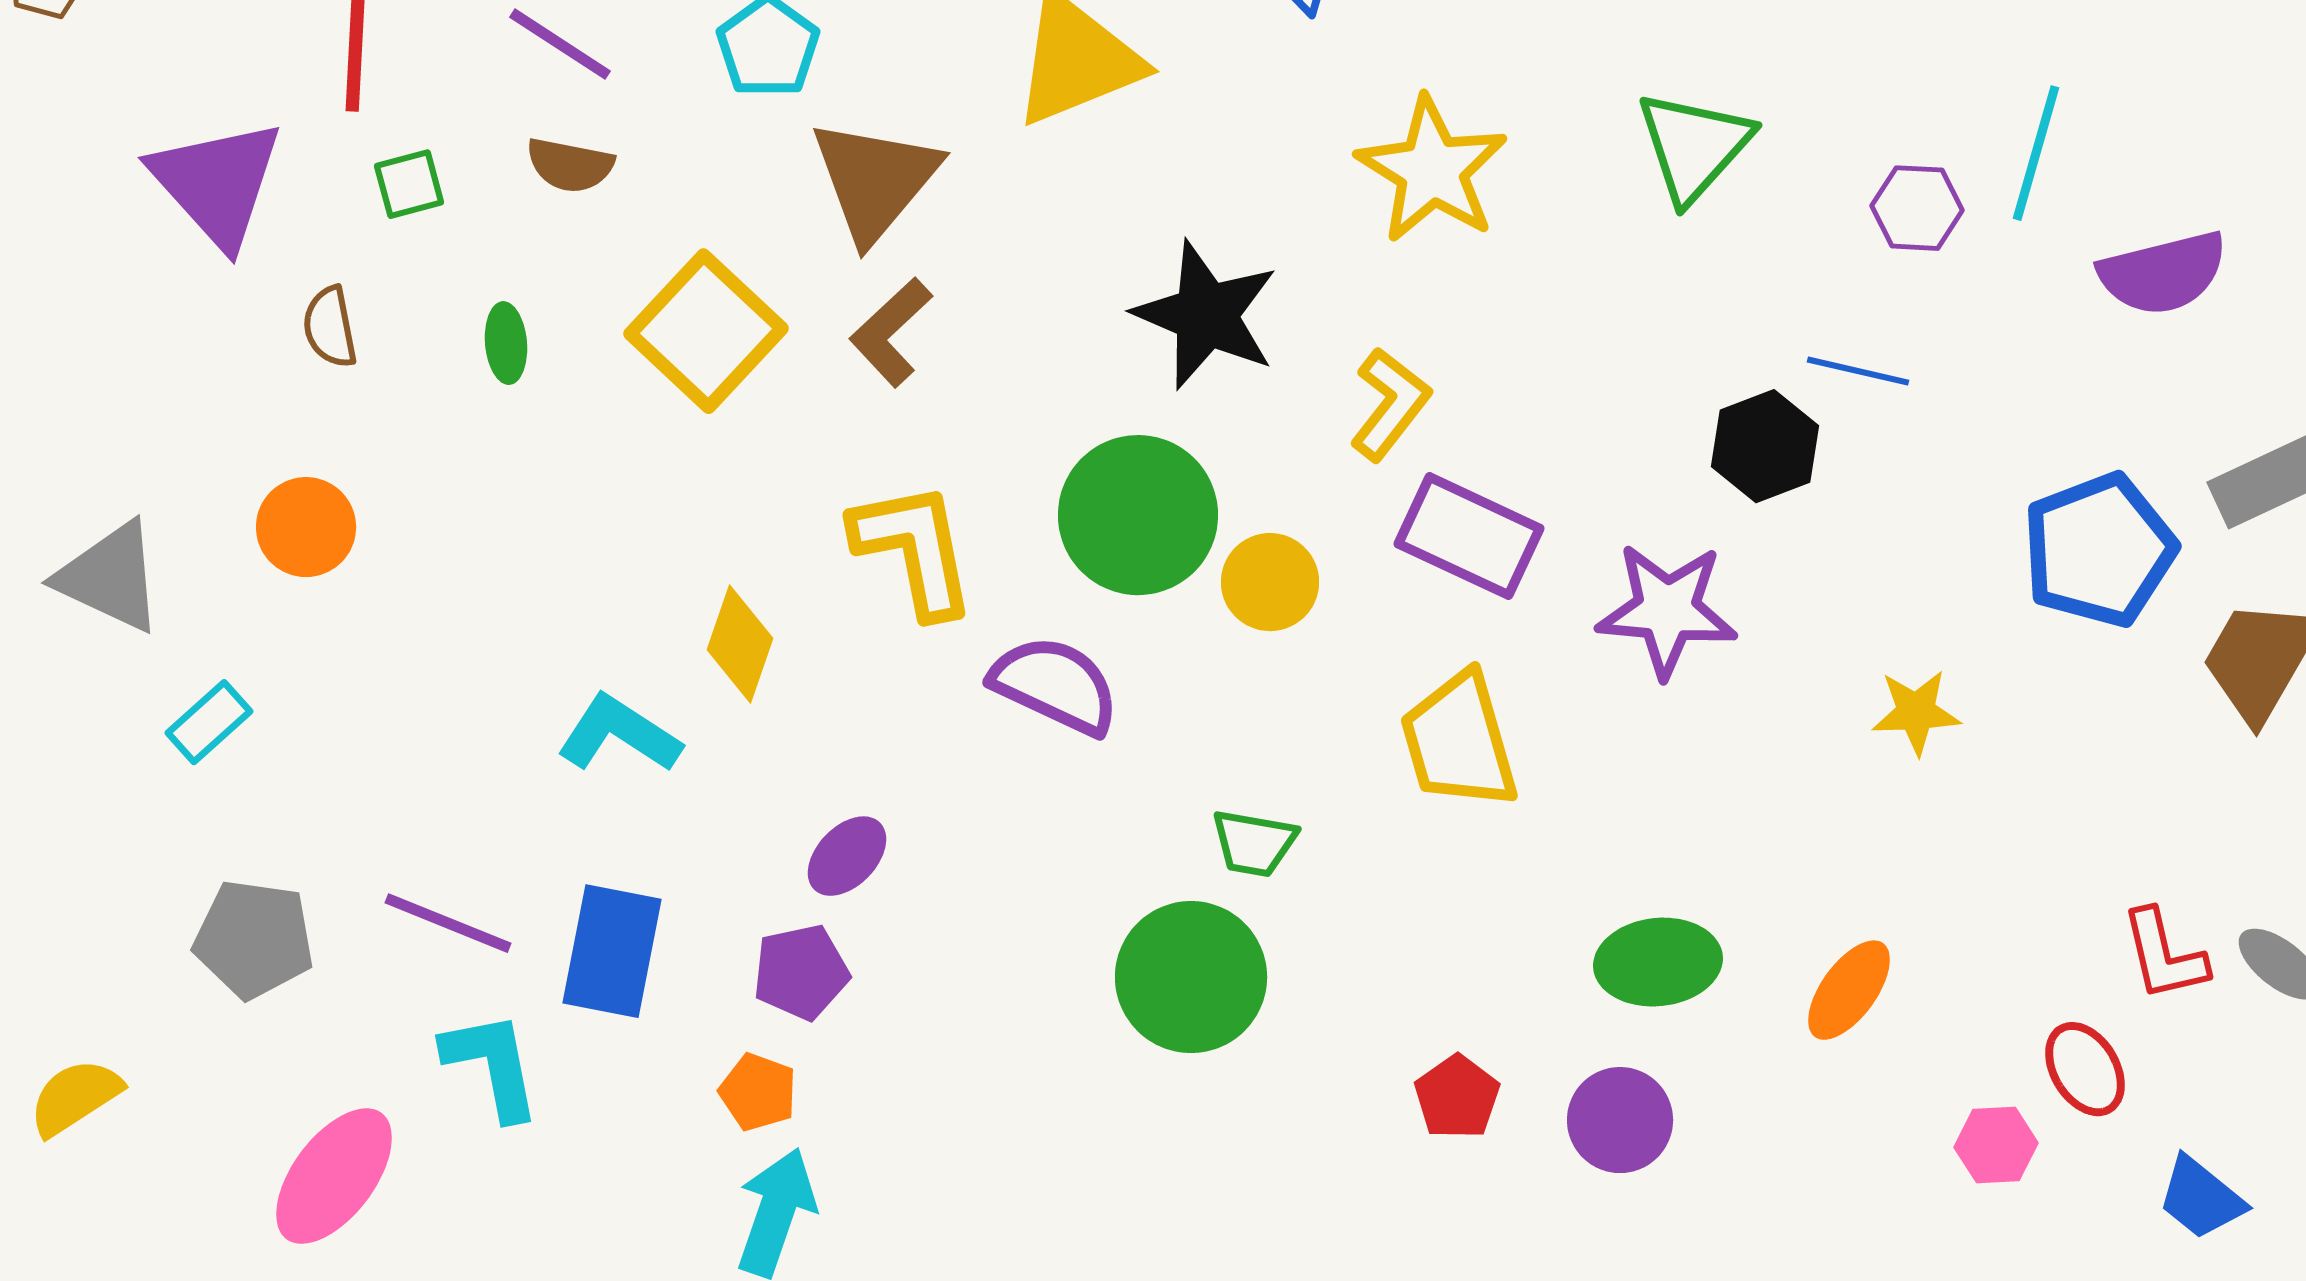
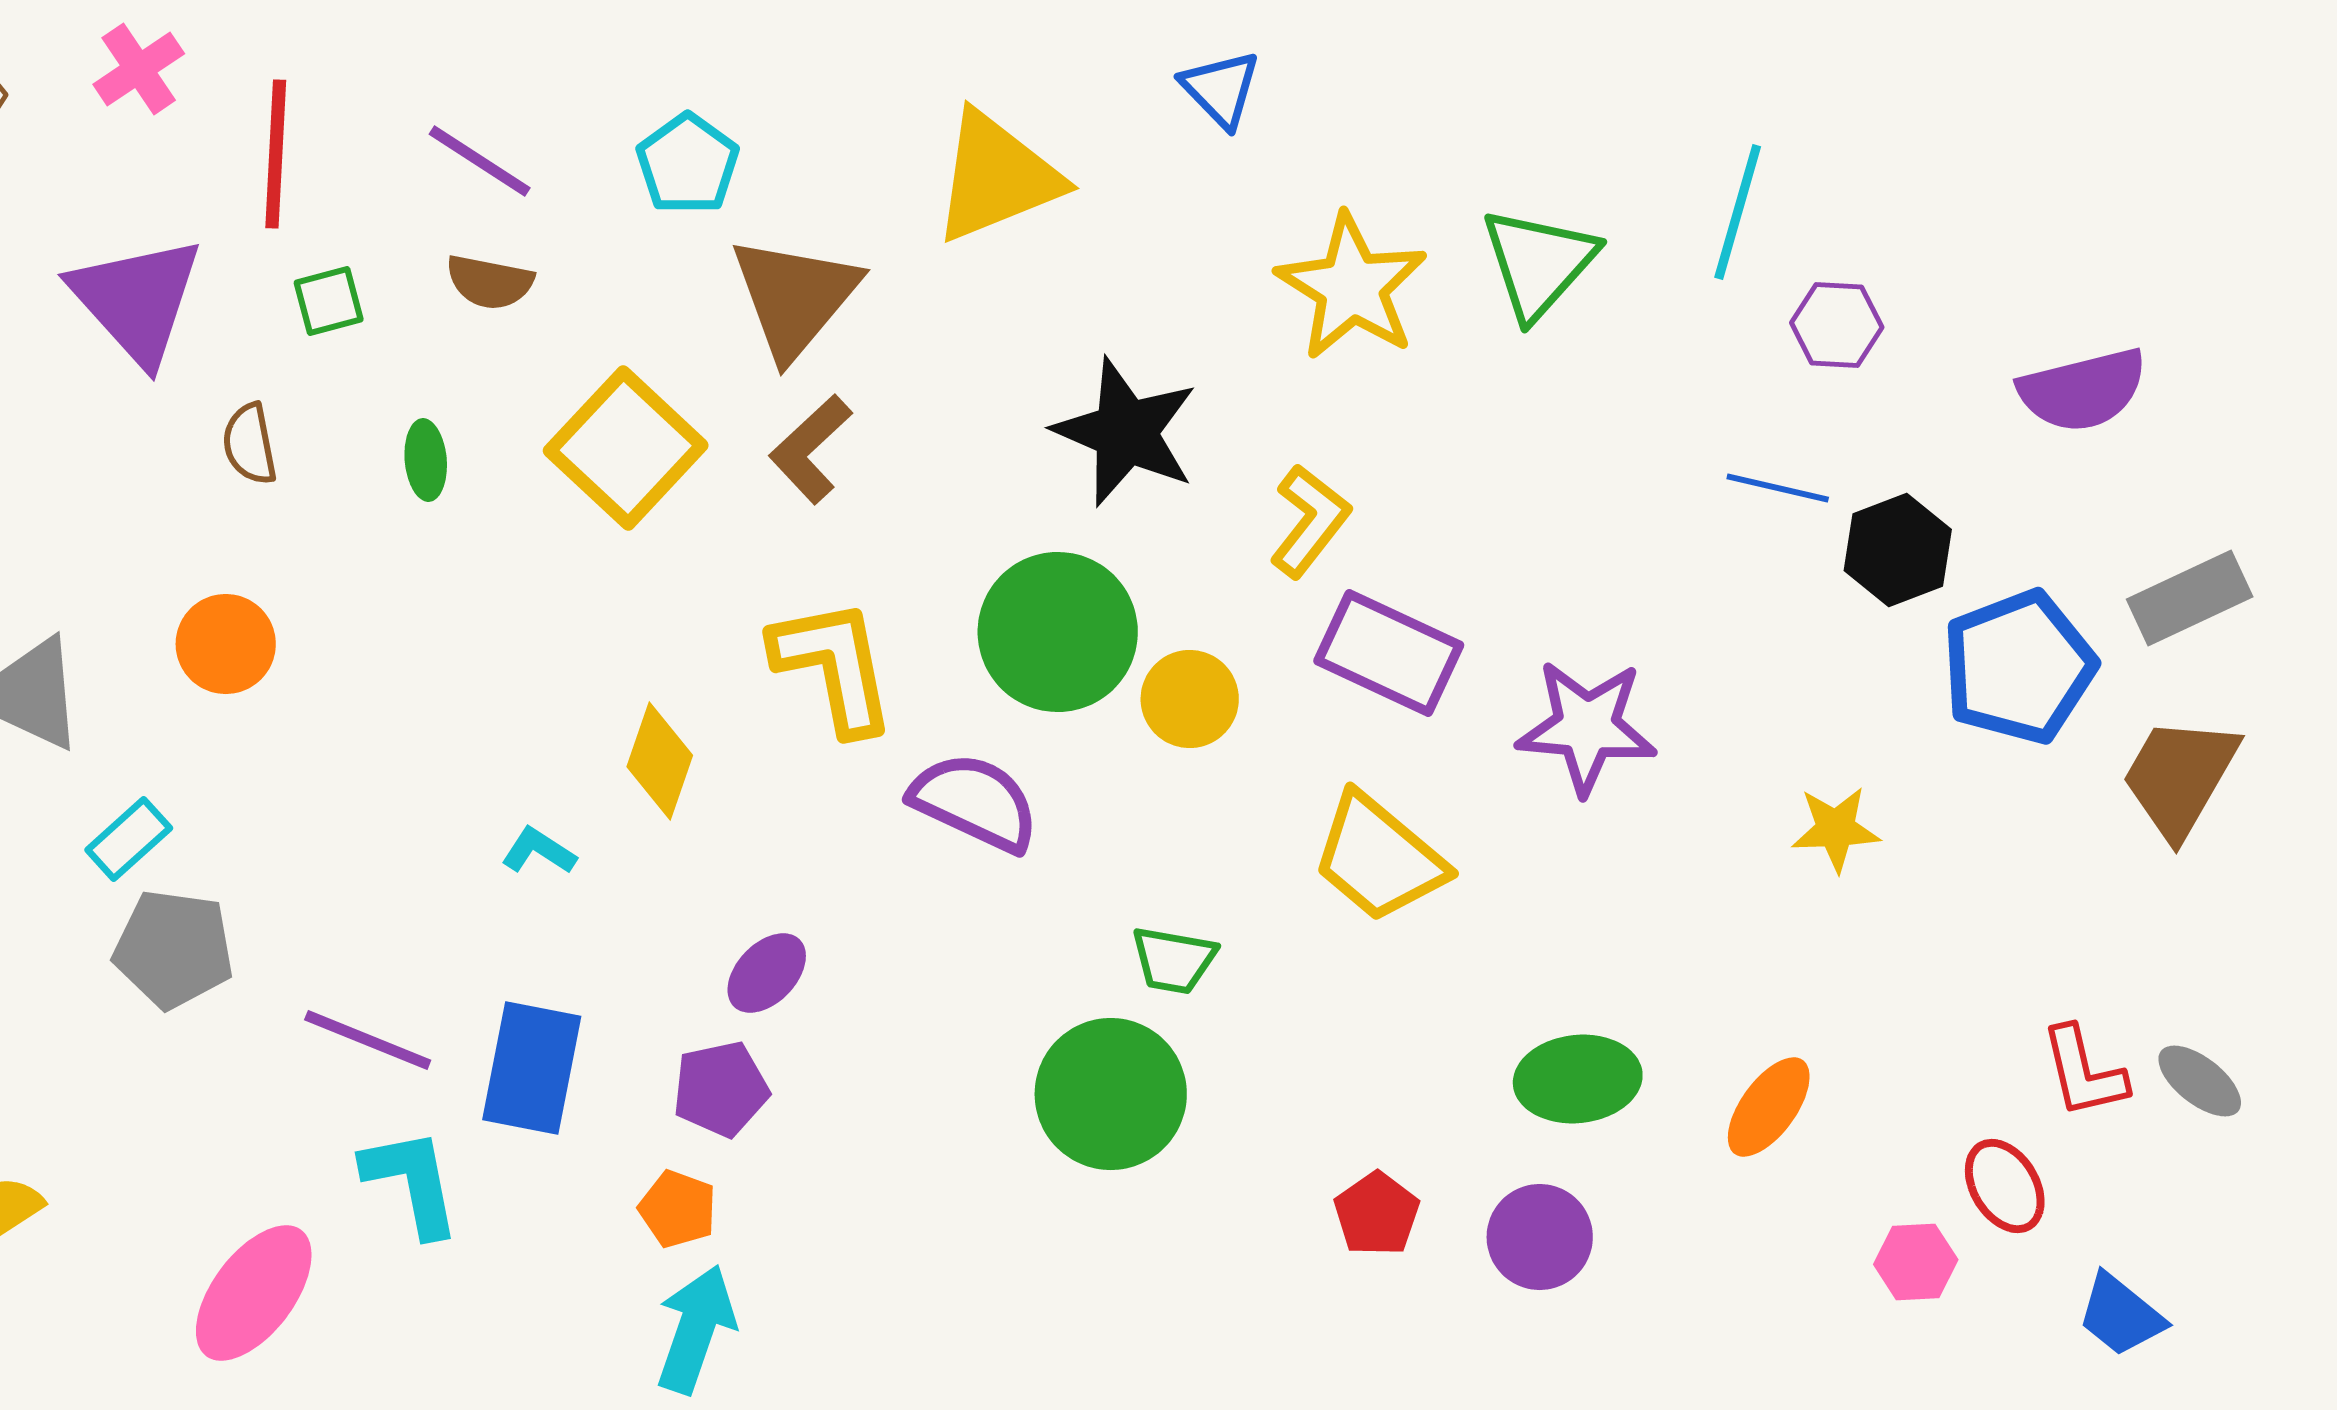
green triangle: (1694, 146) -> (1539, 263), moved
cyan line: (2036, 153) -> (1738, 212), moved
black hexagon: (1765, 446) -> (1898, 550), moved
cyan L-shape: (619, 734) -> (539, 851), size x0.6
yellow trapezoid: (1459, 741) -> (1379, 858), turned -34
gray pentagon: (254, 939) -> (174, 949), moved

